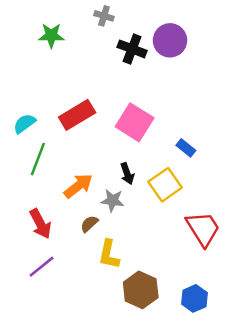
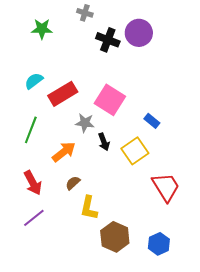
cyan semicircle: (24, 124) -> (34, 81), moved
gray star: (113, 201) -> (85, 123), moved

